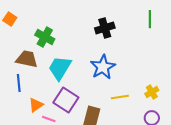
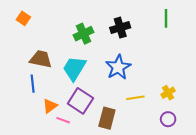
green cross: (45, 37) -> (84, 34), moved, turned 36

